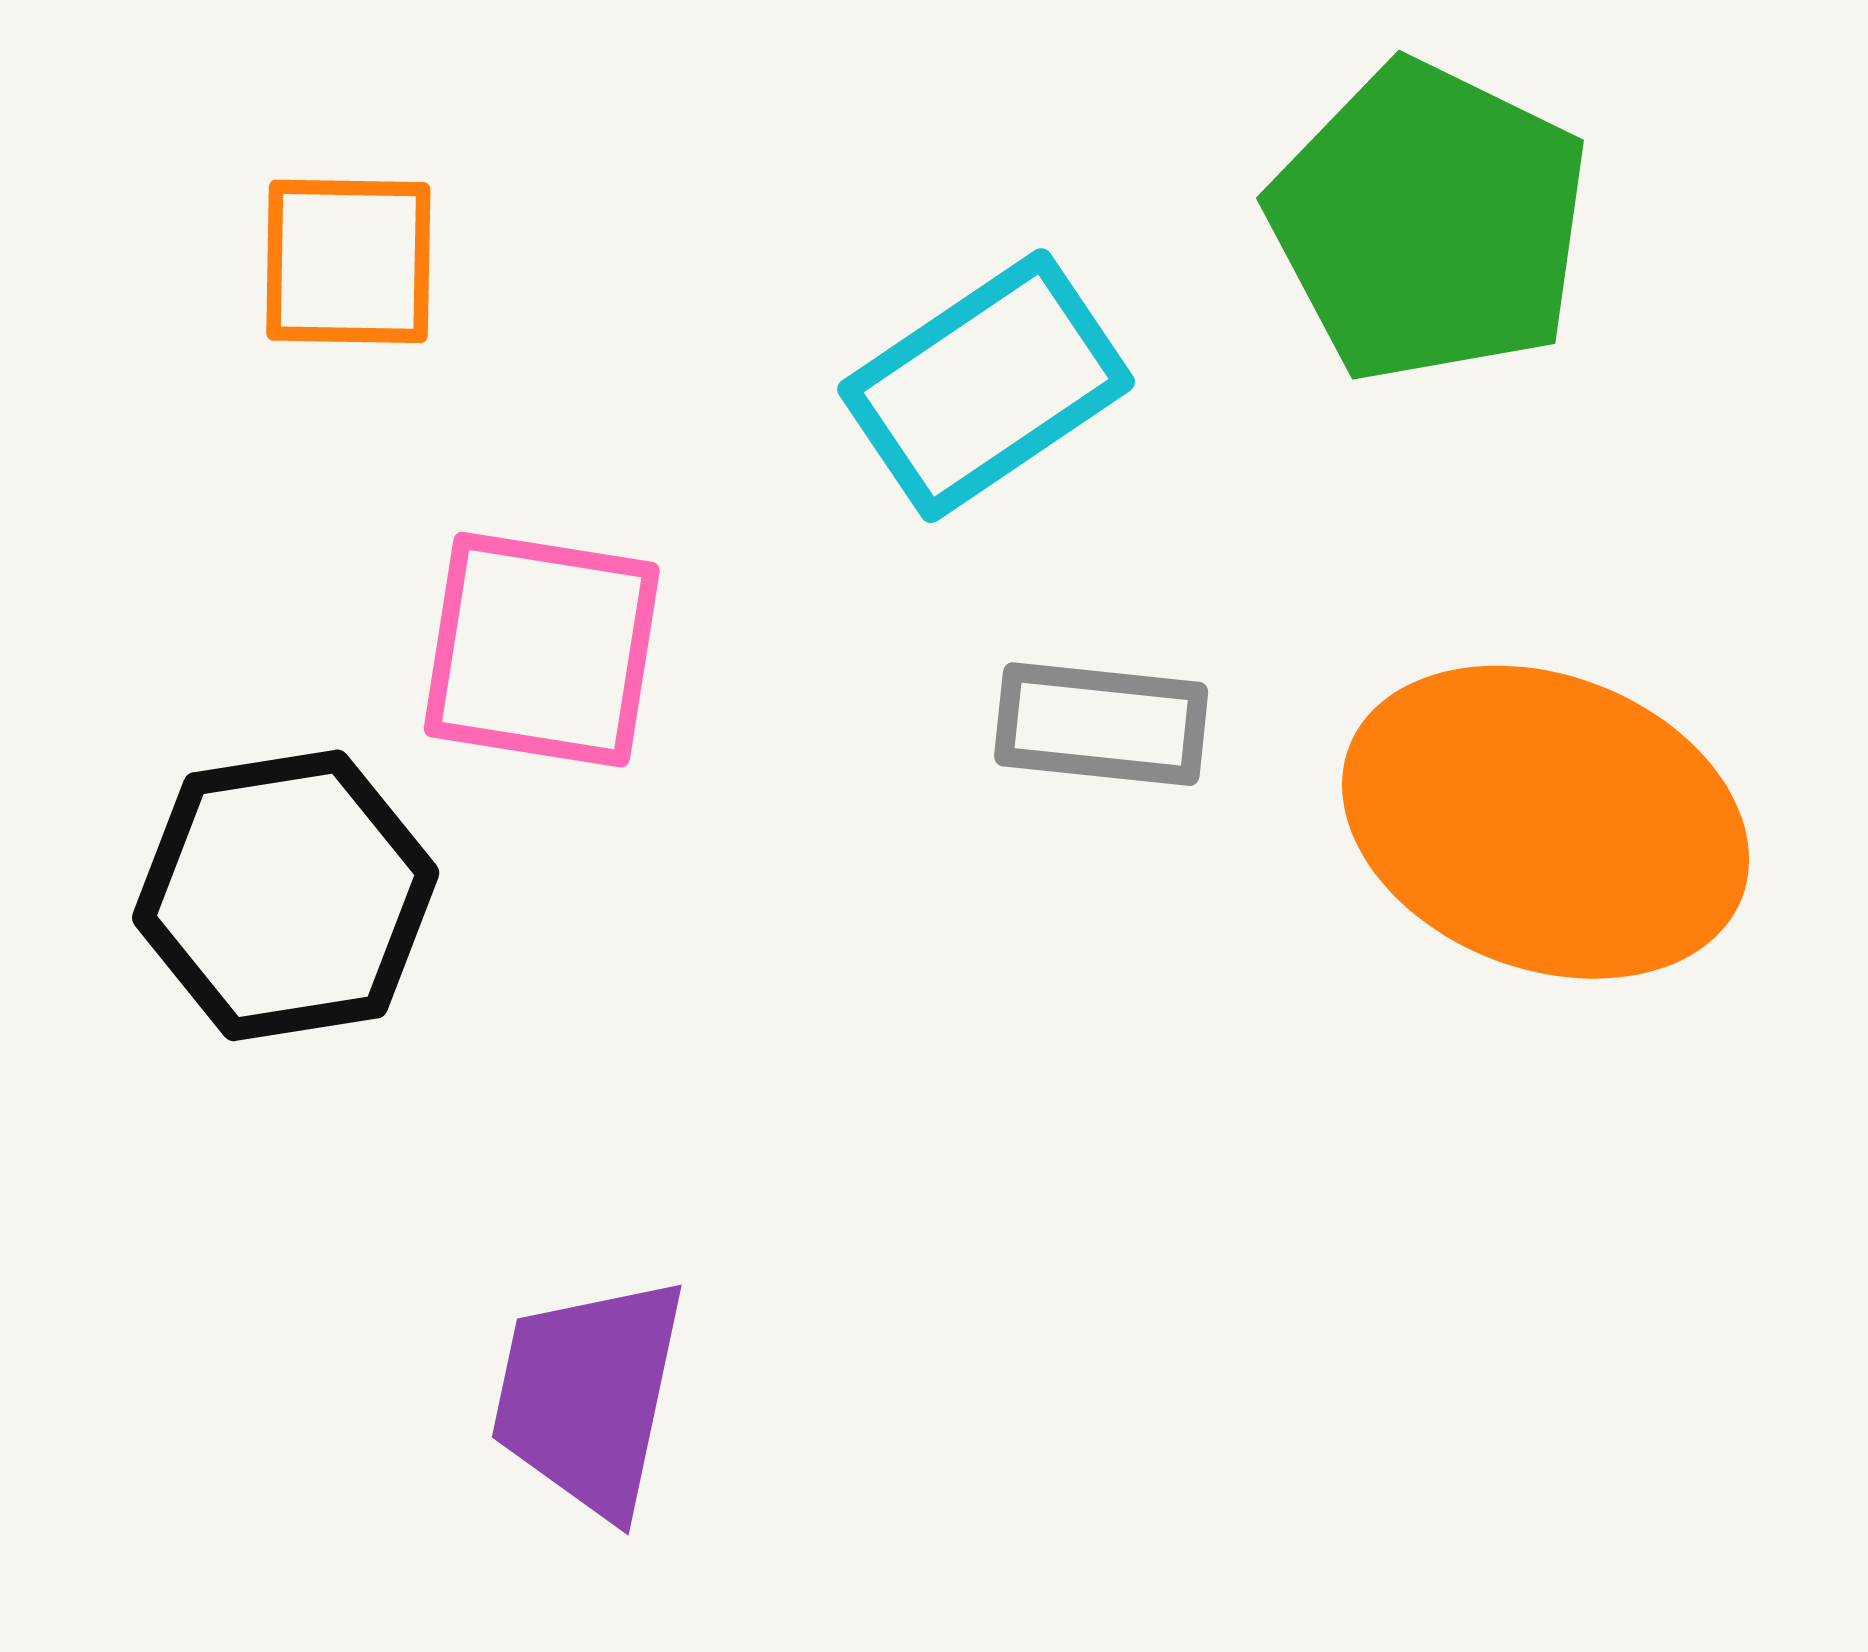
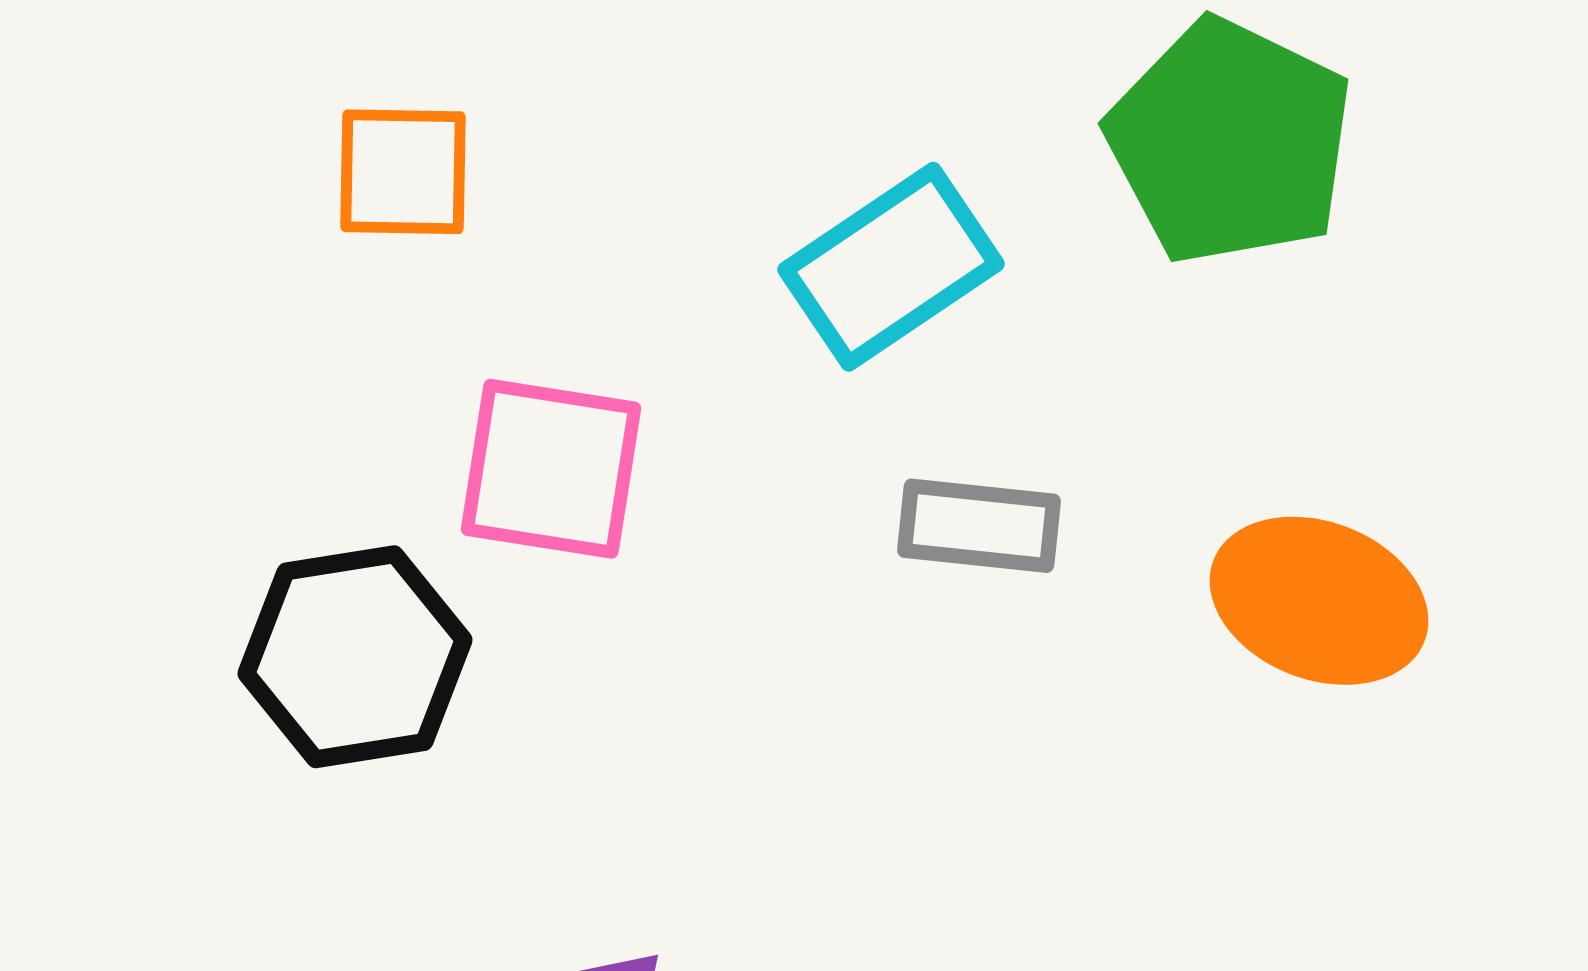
orange ellipse: (1546, 822) -> (1319, 601), size x0.7

